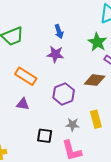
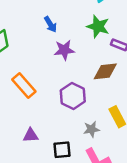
purple star: (55, 54) -> (64, 50), moved
orange rectangle: (26, 76) -> (24, 86), turned 30
purple triangle: (23, 104) -> (31, 135), moved

